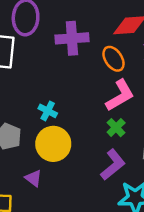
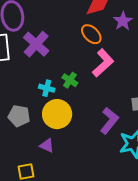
purple cross: (72, 38) -> (36, 44), moved, turned -32
green cross: (116, 128) -> (70, 80), moved

